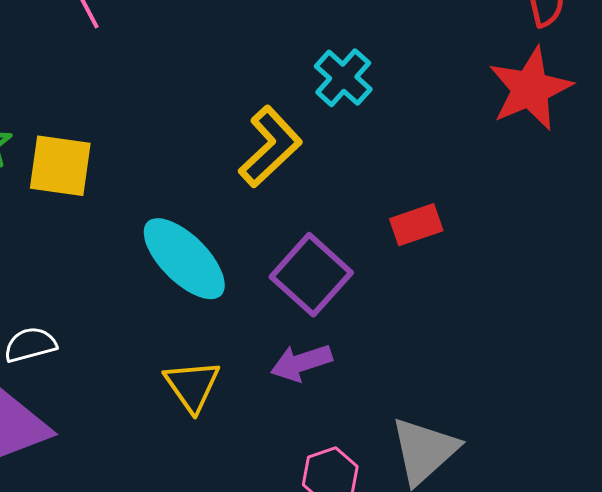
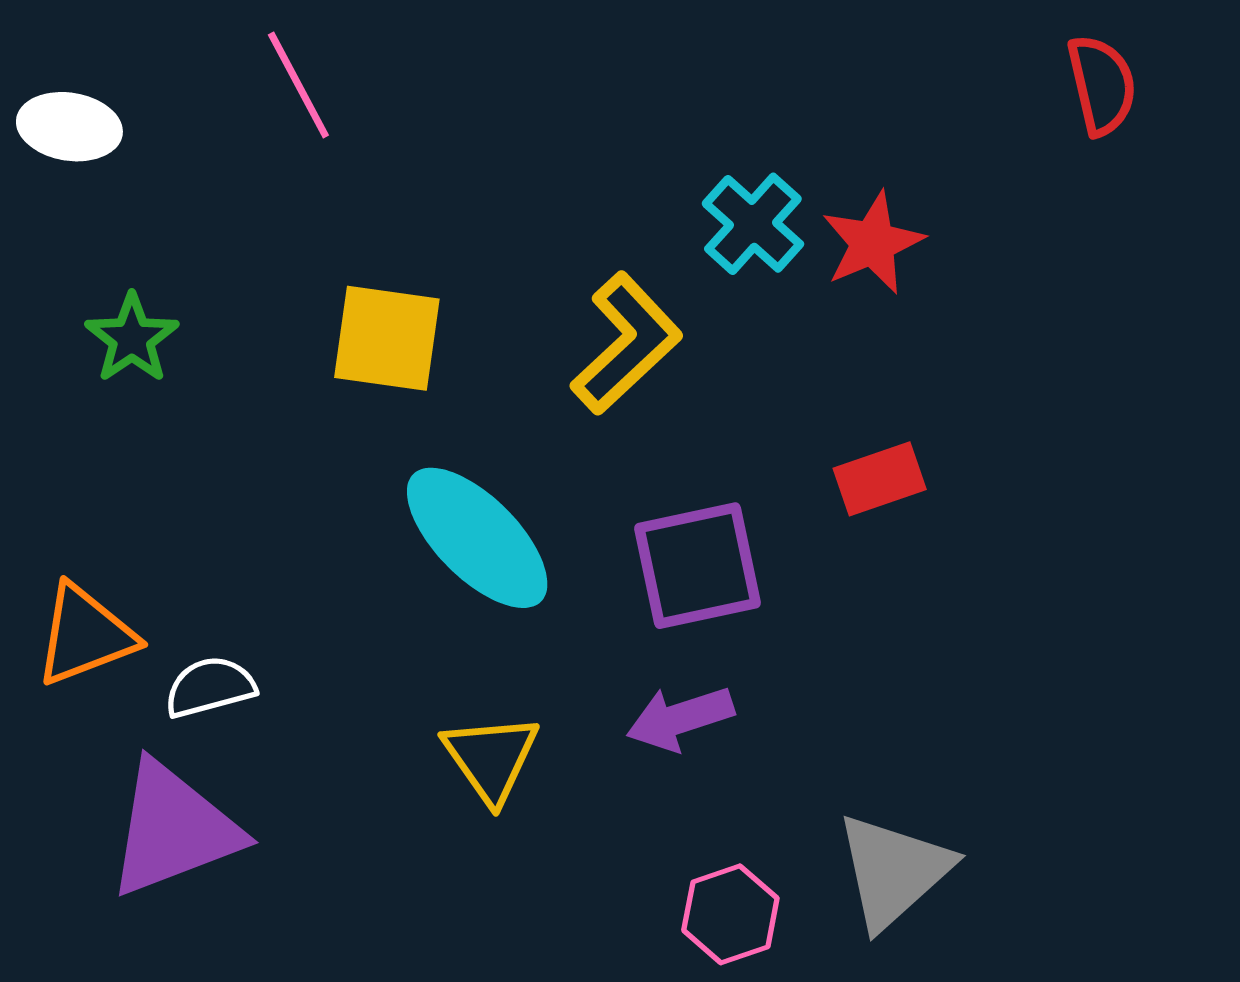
red star: (530, 89) -> (873, 243), moved, size x0.7
yellow square: (60, 166) -> (387, 338), moved
purple square: (311, 275) -> (697, 566), turned 36

